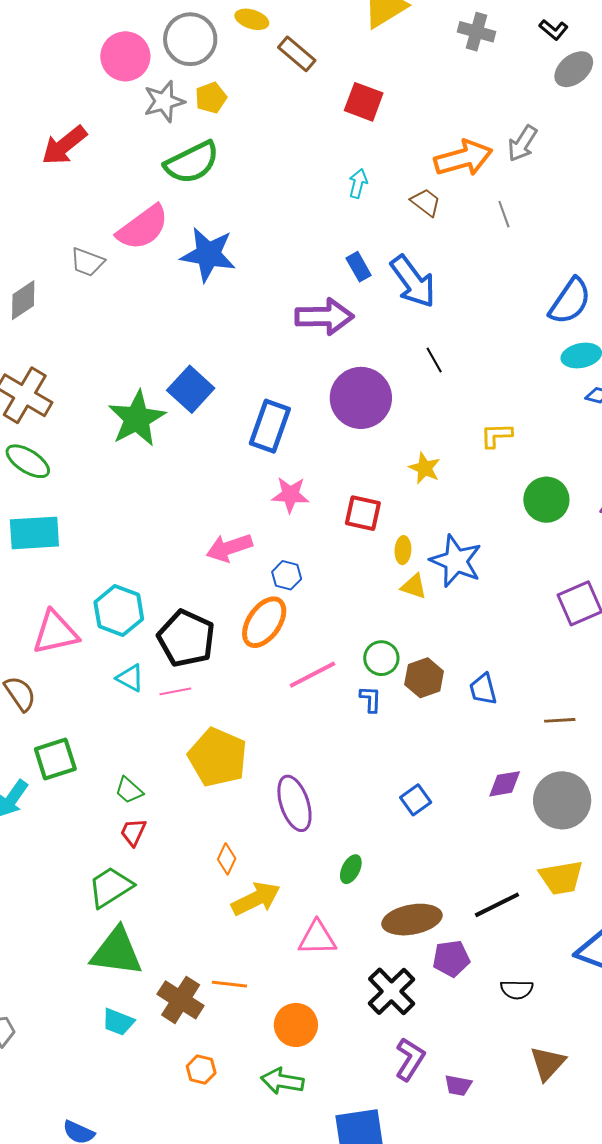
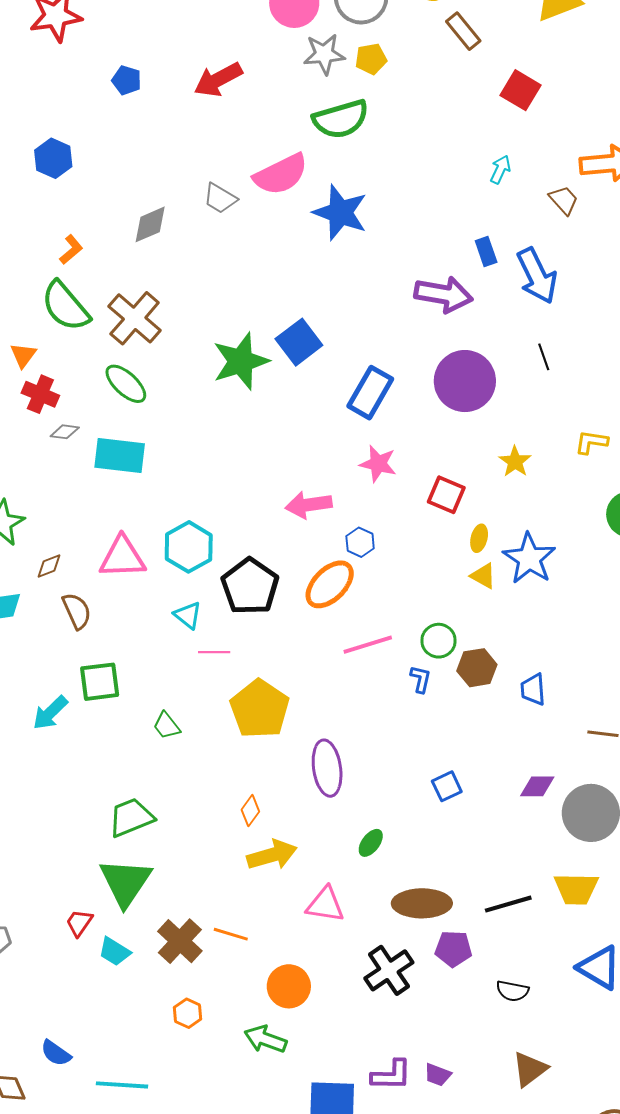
pink line: (175, 691) -> (214, 652), moved
red trapezoid: (133, 832) -> (79, 923), moved
green triangle: (117, 952) -> (125, 882), turned 46
purple L-shape: (410, 1059) -> (391, 1075), moved, turned 48

